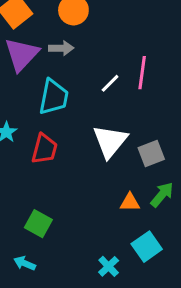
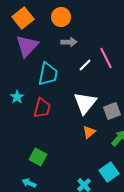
gray arrow: (61, 48) -> (69, 42), moved
pink line: (142, 73) -> (106, 58), turned -35
orange triangle: (130, 202) -> (89, 132), moved, turned -40

